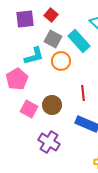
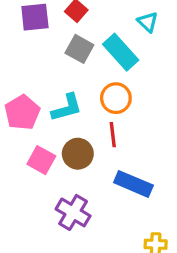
cyan L-shape: (34, 56) -> (67, 108), moved
orange circle: (61, 61) -> (116, 98), moved
red line: (83, 93) -> (113, 135), moved

